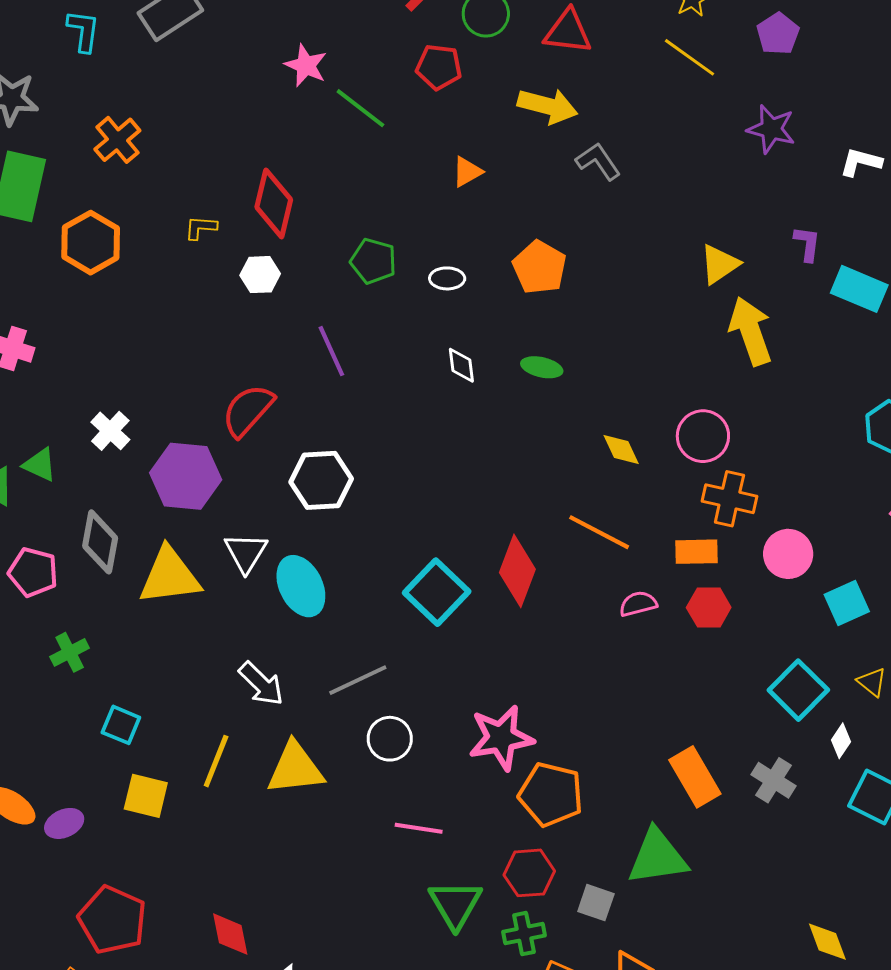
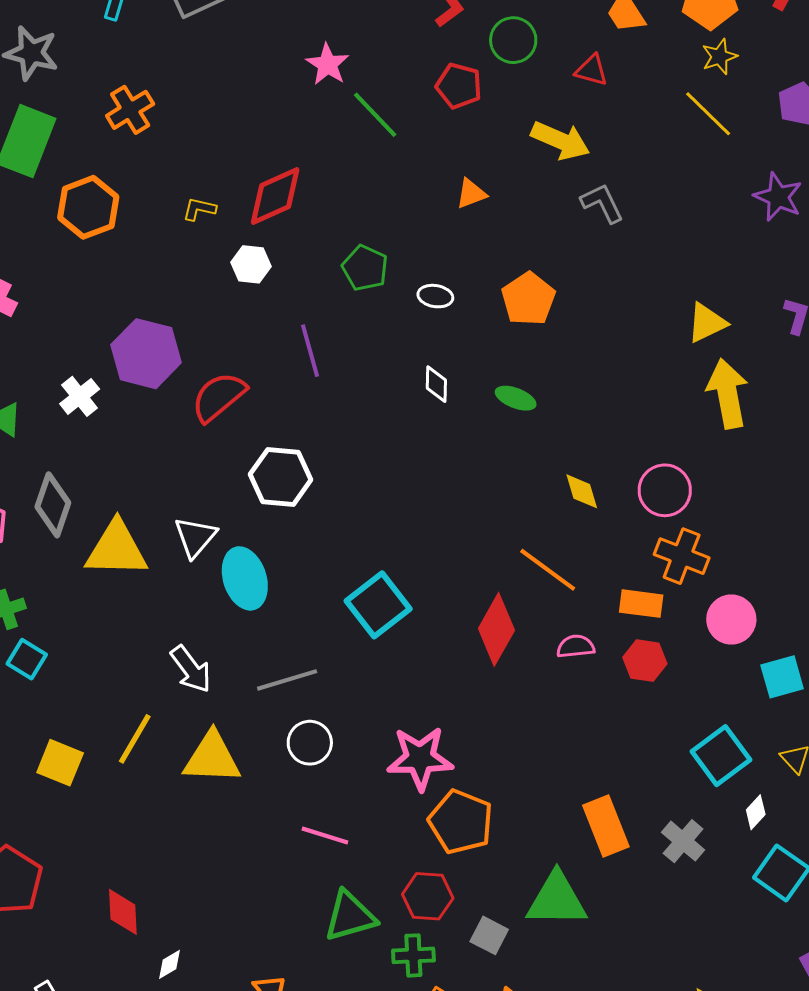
red triangle: (568, 32) -> (592, 70), size x0.7
red diamond: (274, 203) -> (275, 196), turned 44
purple hexagon: (186, 476) -> (146, 354), moved
red diamond: (517, 571) -> (496, 629), moved
cyan square: (121, 725) -> (27, 659), moved
green triangle: (455, 904) -> (350, 916), turned 36

